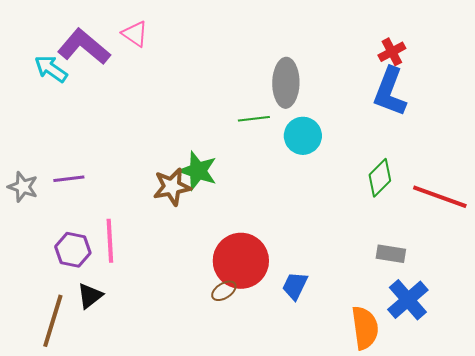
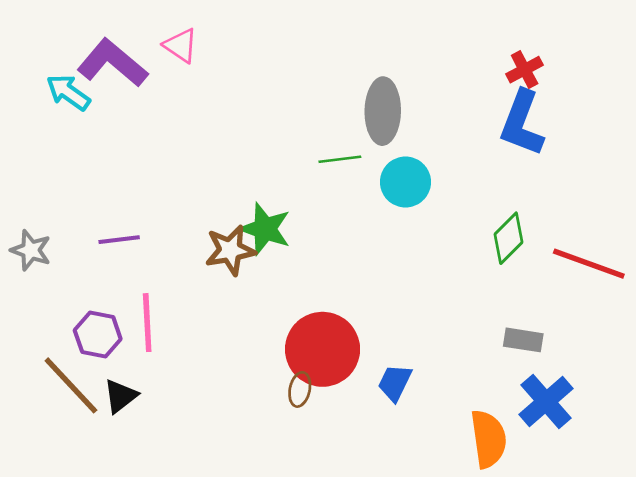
purple line: (69, 179) -> (119, 240), moved
brown ellipse: (224, 291) -> (300, 389), turned -45
brown line: (53, 321) -> (71, 385), moved, turned -60

